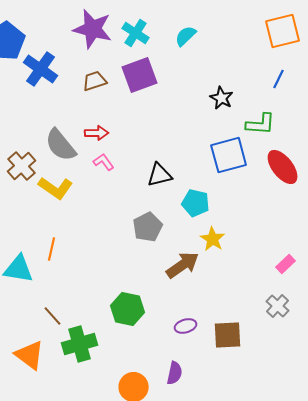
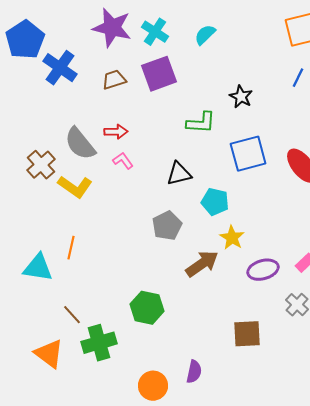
green L-shape: (261, 124) -> (201, 123), moved
purple ellipse: (186, 326) -> (263, 270), moved, size x1.4

